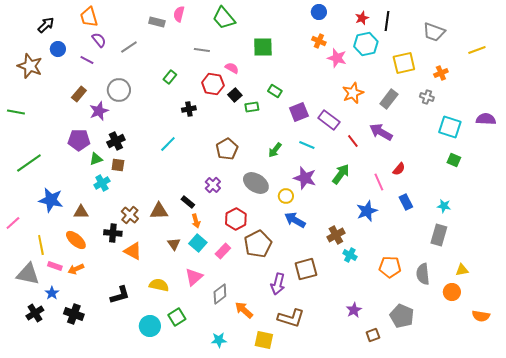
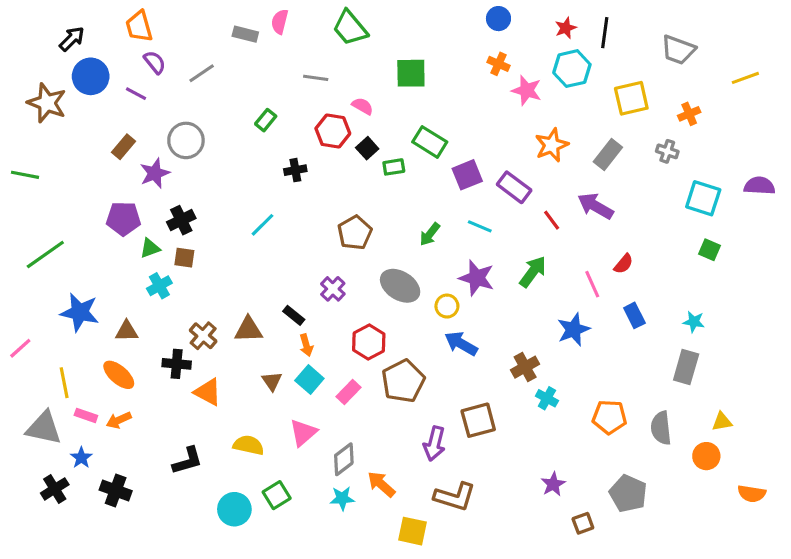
blue circle: (58, 49) -> (91, 76), size x1.5
green rectangle: (275, 91) -> (430, 142), size x1.5
cyan star: (219, 340) -> (342, 498), moved

